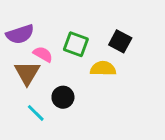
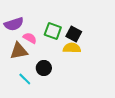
black square: (120, 41) -> (74, 34), moved
brown triangle: (27, 73) -> (19, 51), turned 48

